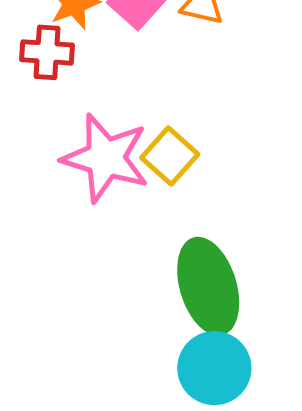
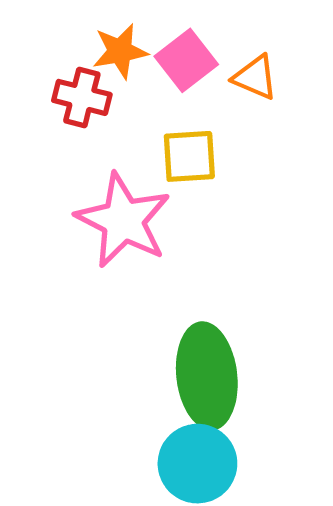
yellow square: (170, 156) -> (189, 156), moved, turned 34

